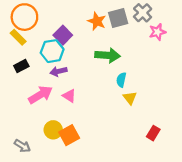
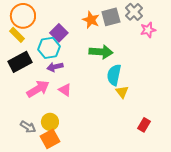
black rectangle: (21, 66) -> (20, 62), size x1.6
cyan semicircle: (121, 80) -> (114, 75), size x1.5
orange square: (69, 135) -> (50, 139), moved
gray arrow: (22, 146) -> (28, 127), moved

